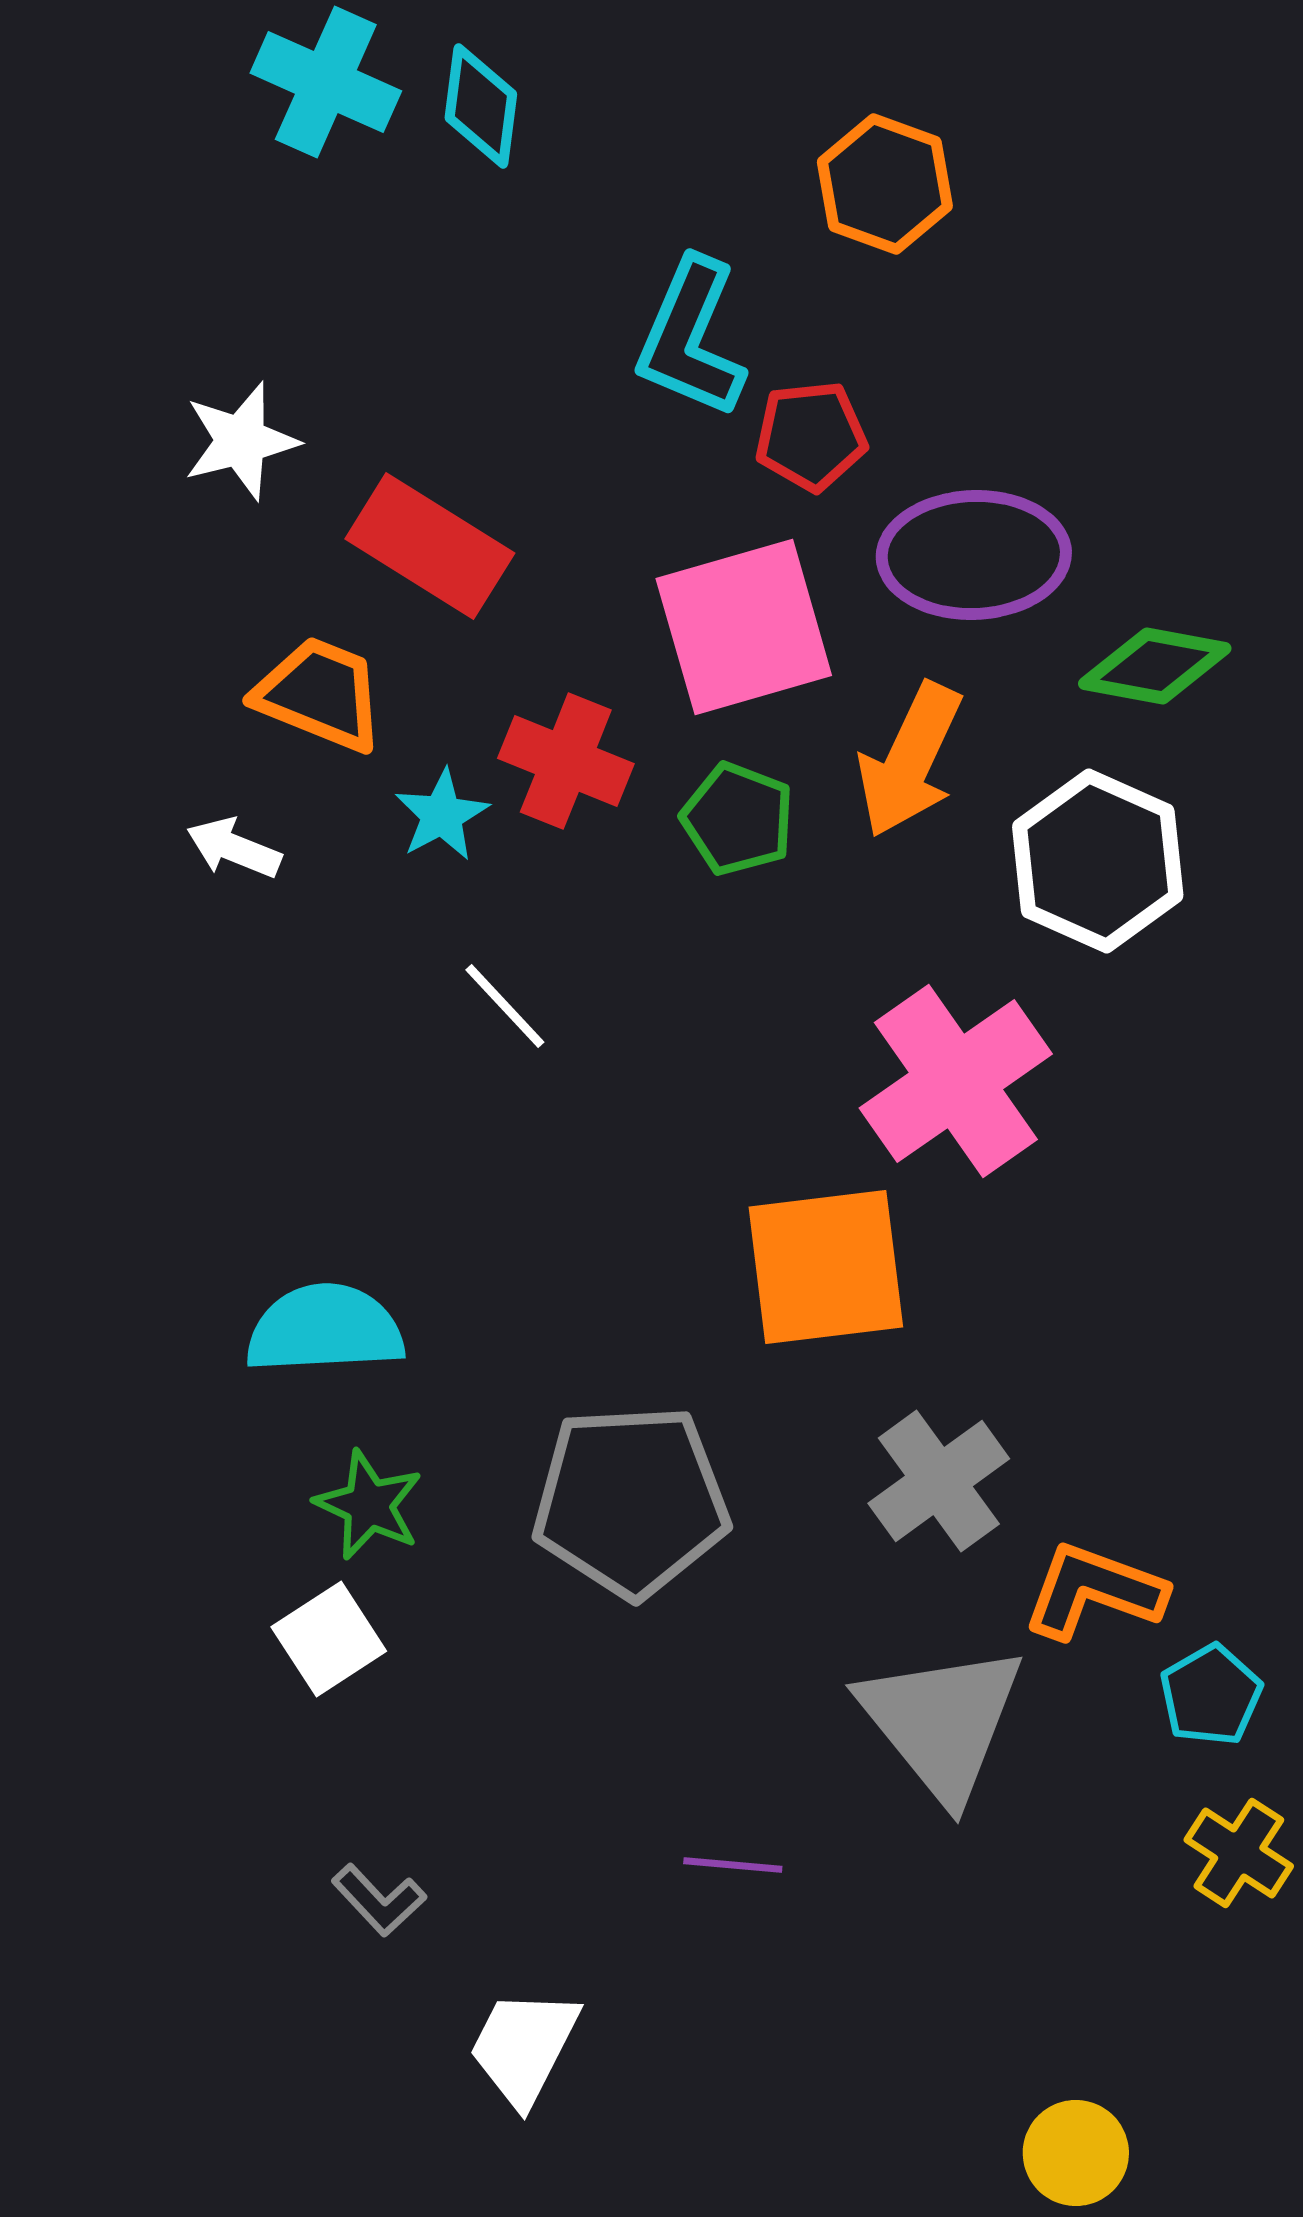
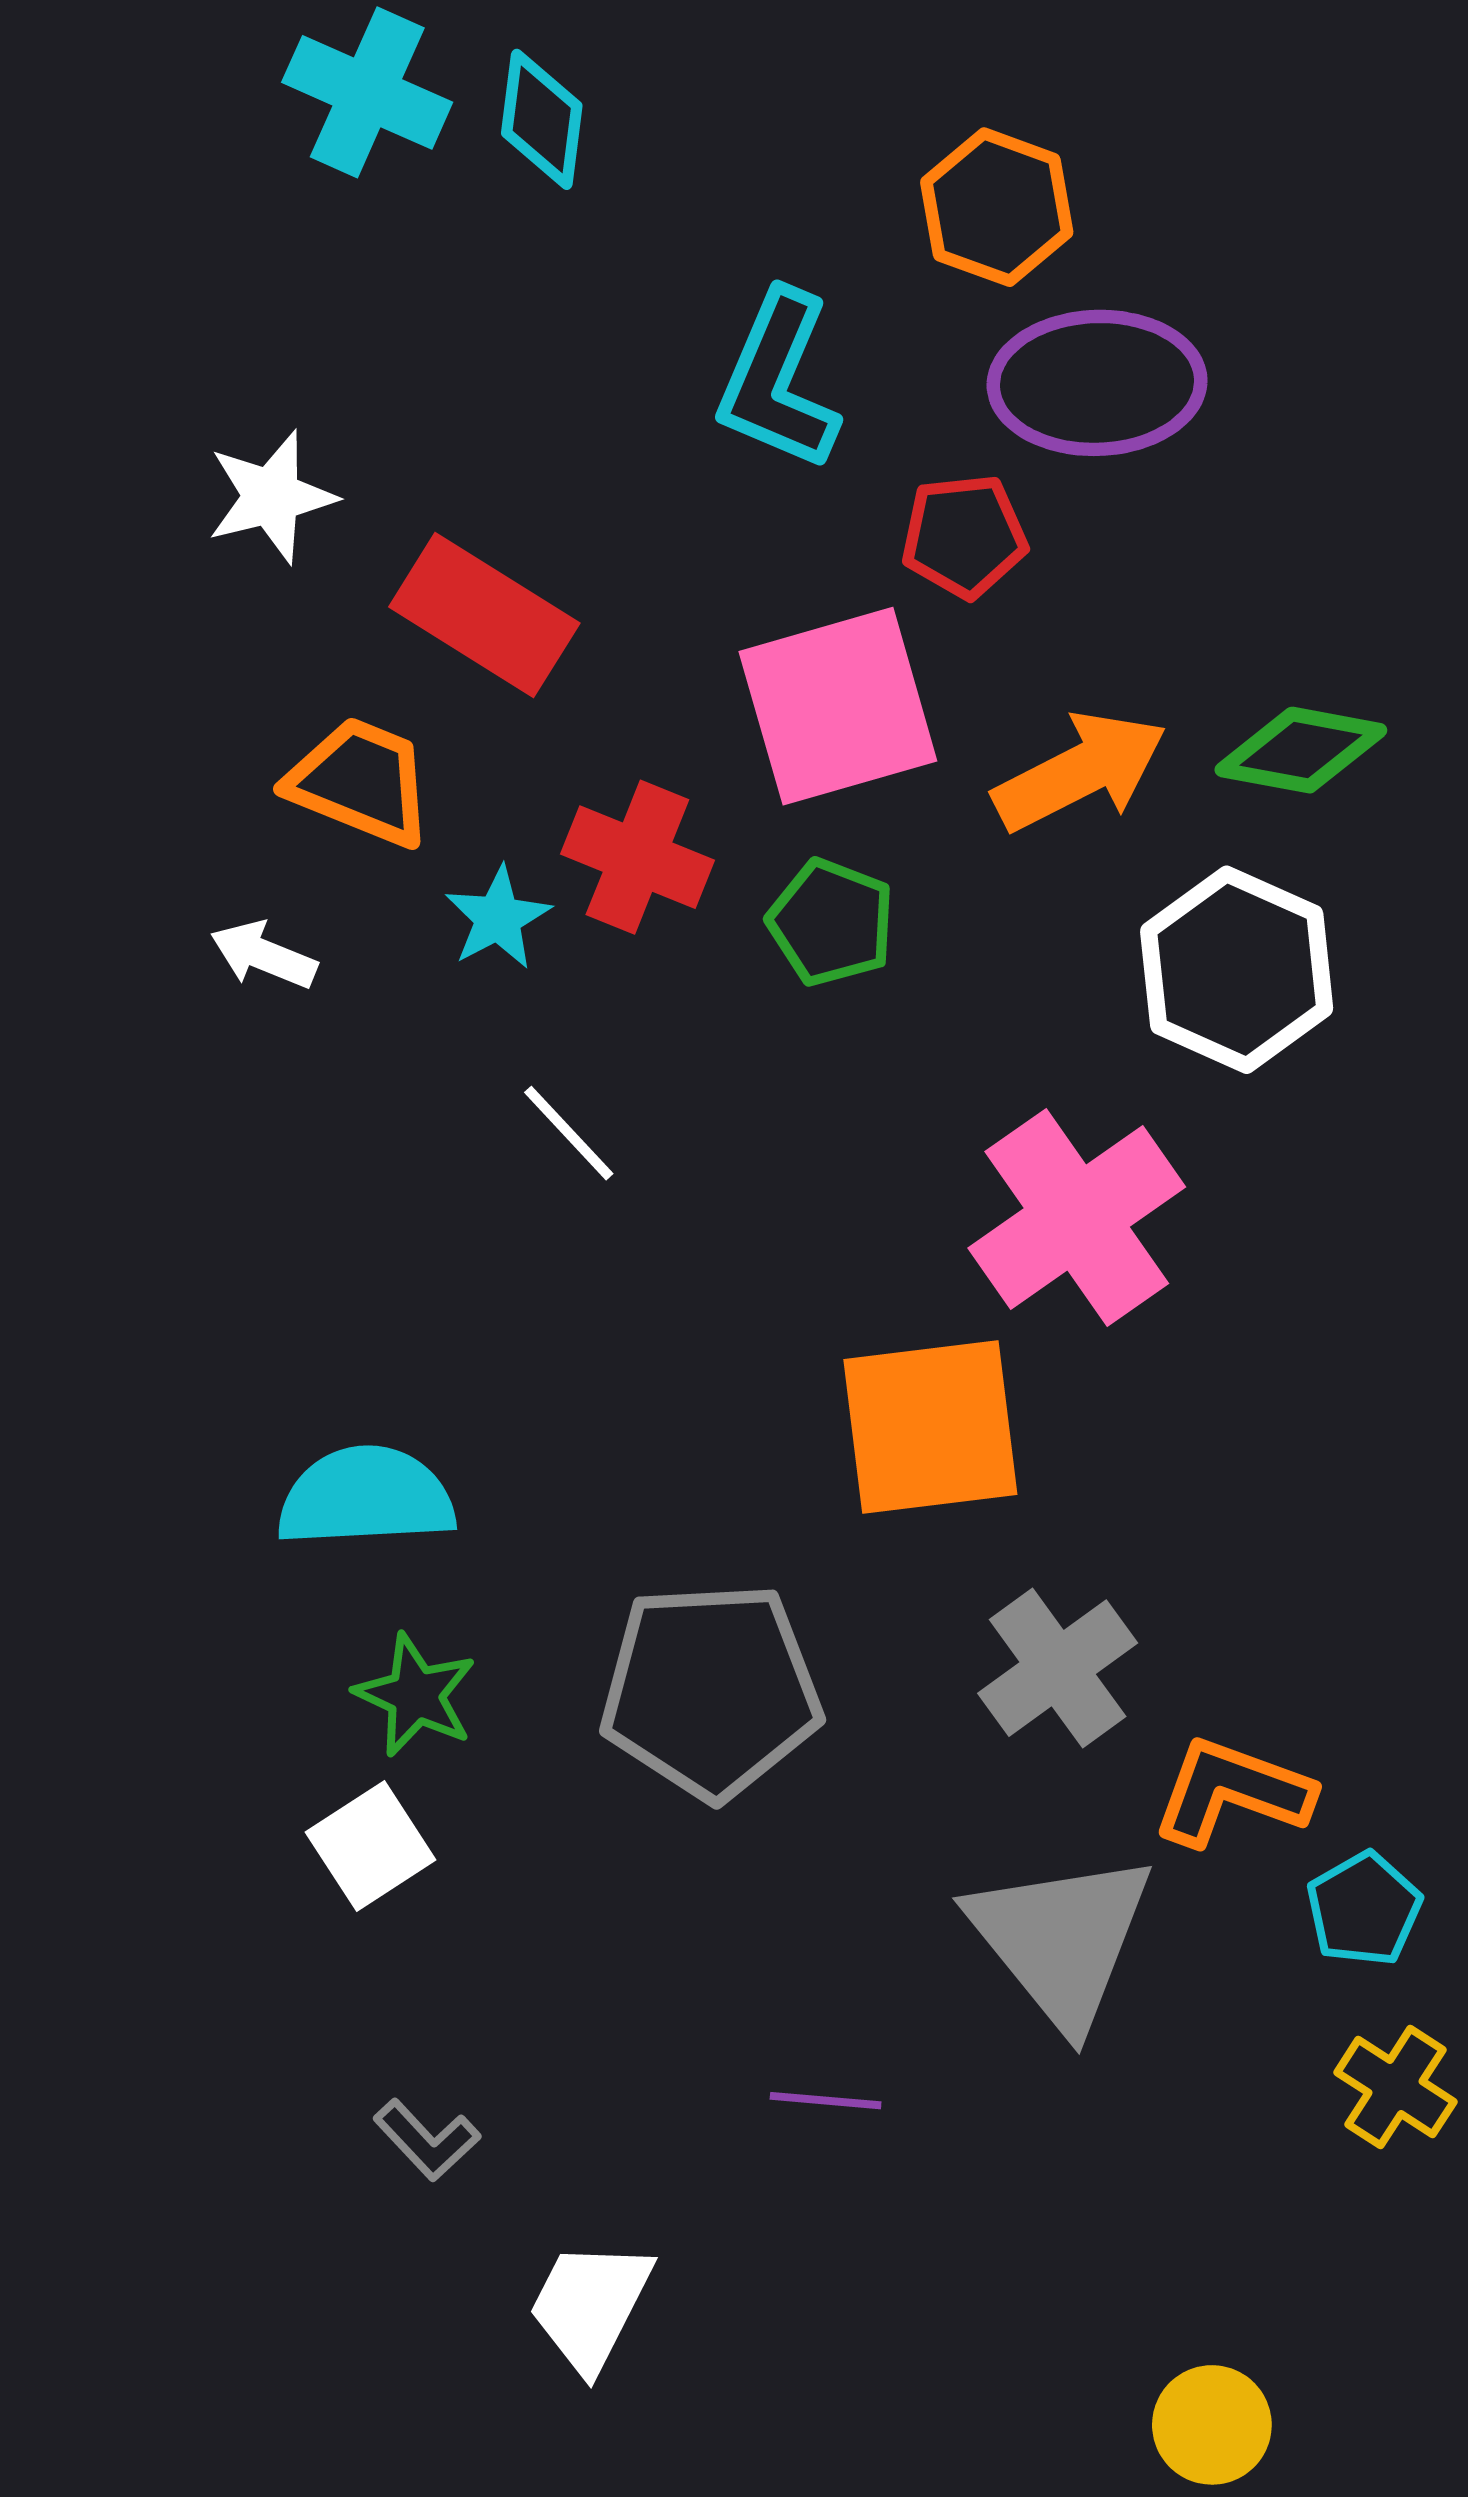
red pentagon: (811, 436) -> (964, 536), moved
purple ellipse: (974, 555) -> (1097, 383), moved
orange arrow: (910, 760) -> (1080, 772), moved, turned -142

